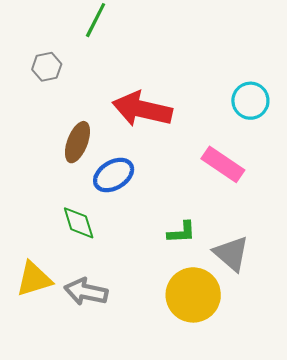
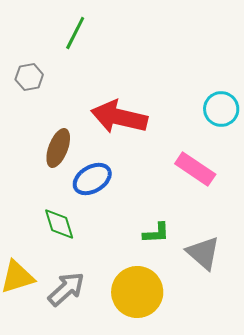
gray arrow: (86, 292) -> (66, 289), turned 126
yellow circle: (193, 295) -> (137, 292), moved

